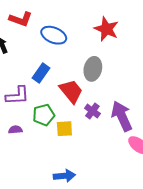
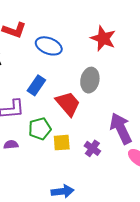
purple cross: (92, 111) -> (92, 148), moved

